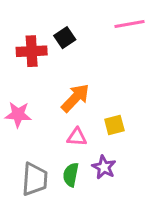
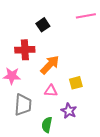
red cross: (32, 51) -> (25, 50), moved
green semicircle: (71, 175) -> (47, 125), moved
gray trapezoid: (35, 179) -> (23, 105), moved

